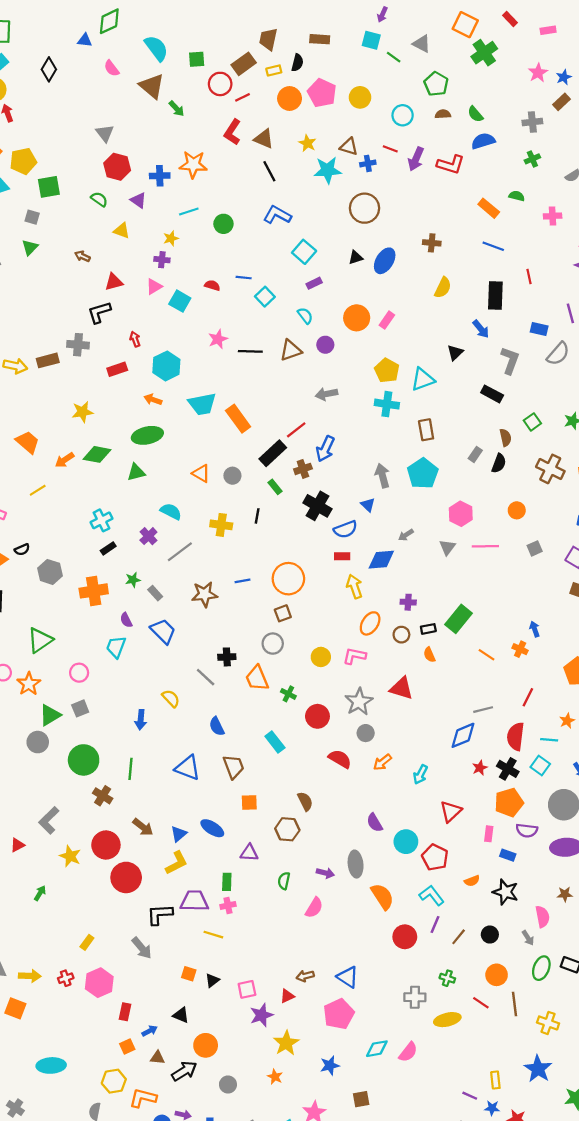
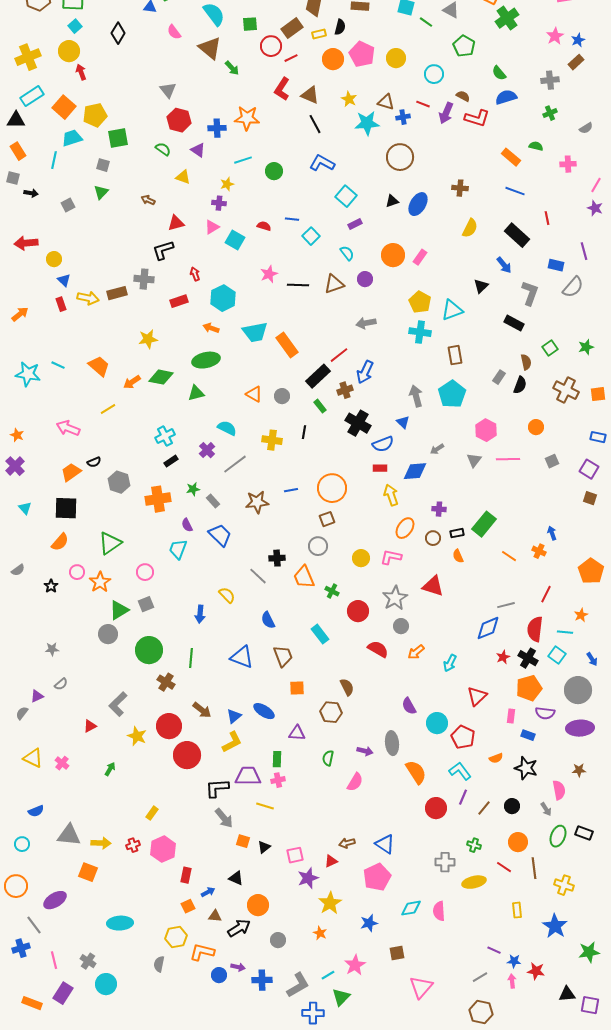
brown semicircle: (443, 114) -> (463, 96), moved, turned 32
black rectangle: (495, 295) -> (517, 235), turned -50
gray arrow: (142, 948) -> (224, 818), moved
pink semicircle: (408, 1052) -> (439, 911), turned 138
yellow rectangle: (495, 1080) -> (517, 910), moved

